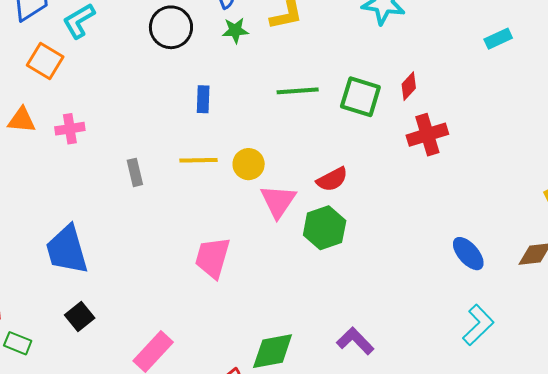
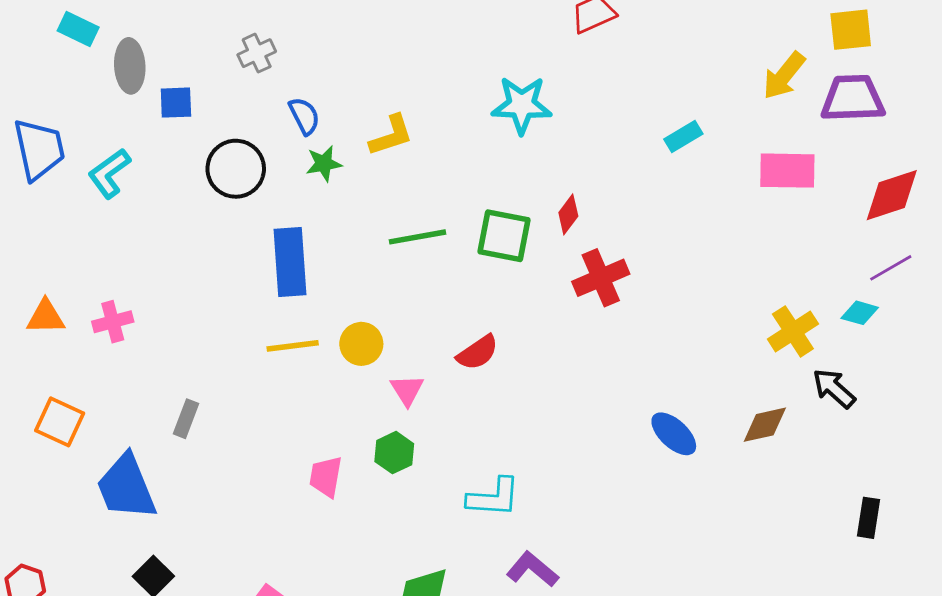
orange square: (45, 61) -> (60, 422), moved
blue rectangle: (203, 99) -> (290, 262), size x1.8
gray rectangle: (135, 172) -> (186, 419), moved, turned 40
pink triangle: (278, 201) -> (407, 390), size x0.7
green hexagon: (325, 228) -> (394, 453), moved, size x0.7
pink trapezoid: (212, 258) -> (326, 477), size x0.7
cyan L-shape: (478, 325) -> (494, 497), moved, turned 54

